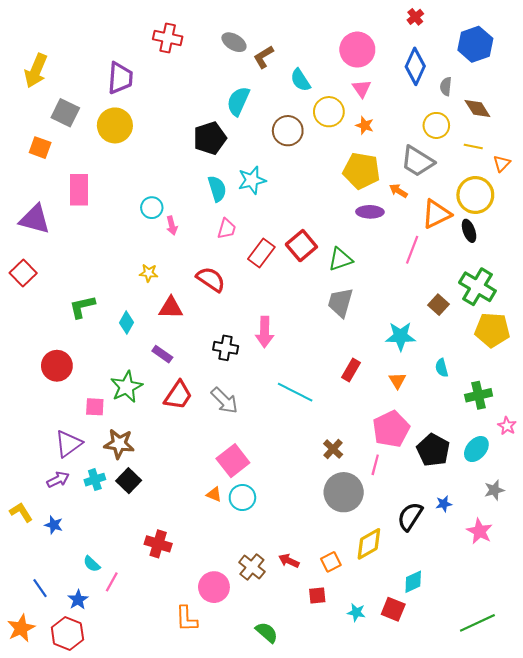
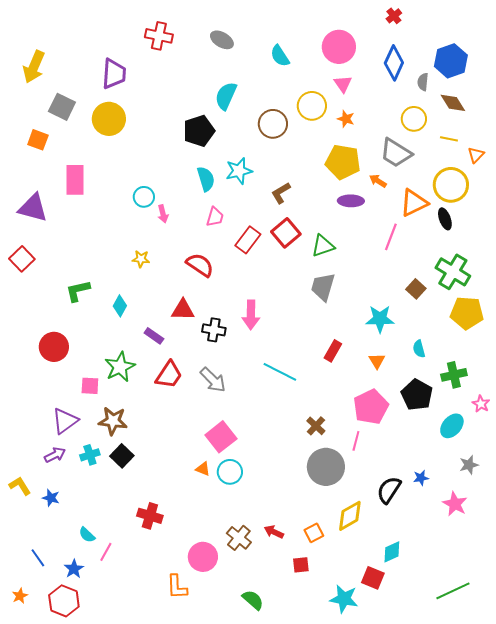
blue hexagon: (475, 44) -> (451, 61), moved
brown L-shape: (264, 57) -> (281, 193), moved
cyan semicircle: (300, 80) -> (280, 56), moved
red triangle: (171, 308) -> (183, 310), moved
black pentagon: (433, 450) -> (417, 395), moved
cyan star: (356, 612) -> (344, 599), moved, size x1.6
orange star: (21, 628) -> (20, 596), size x0.6

